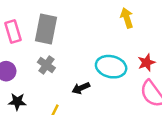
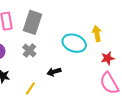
yellow arrow: (127, 18) -> (97, 34), moved
cyan ellipse: (111, 67) -> (74, 43), moved

